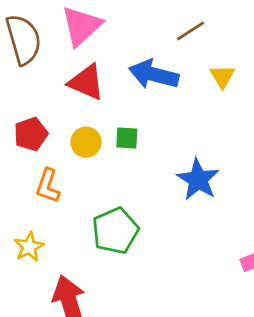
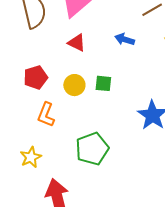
blue arrow: (154, 74) -> (125, 39), size x0.6
red triangle: (86, 82) -> (77, 43), size x0.7

